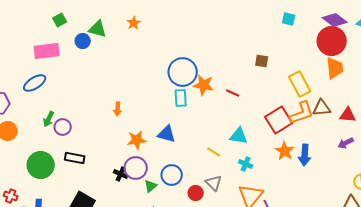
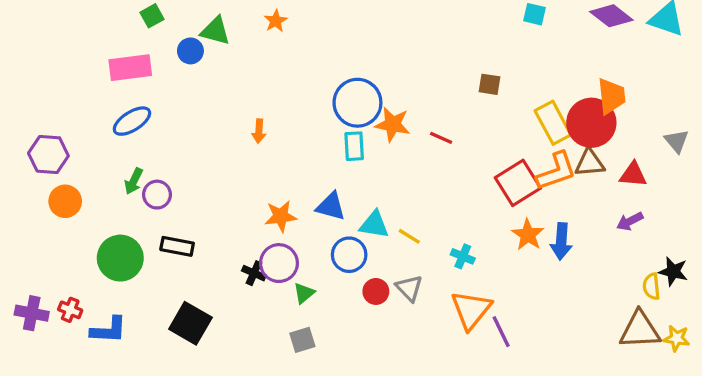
red circle: (332, 41) -> (591, 123), moved
blue ellipse: (35, 83) -> (132, 121), moved
orange arrow: (118, 109) -> (259, 131), moved
cyan triangle: (239, 136) -> (374, 225), moved
blue circle: (172, 175) -> (349, 255), moved
red circle: (196, 193) -> (376, 291), moved

